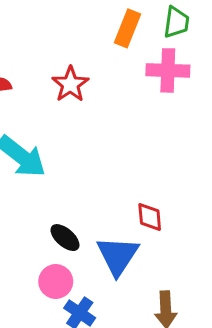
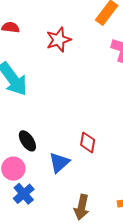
blue triangle: (118, 256) -> (59, 162), size x0.7

